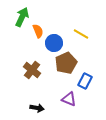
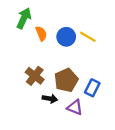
blue circle: (54, 43) -> (66, 37), moved
brown pentagon: (66, 63) -> (66, 80), moved
black arrow: (37, 108) -> (50, 99), moved

